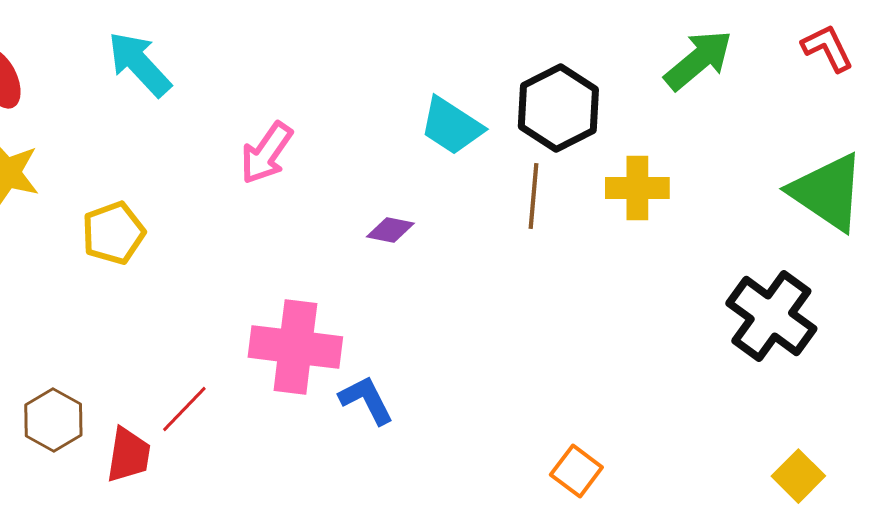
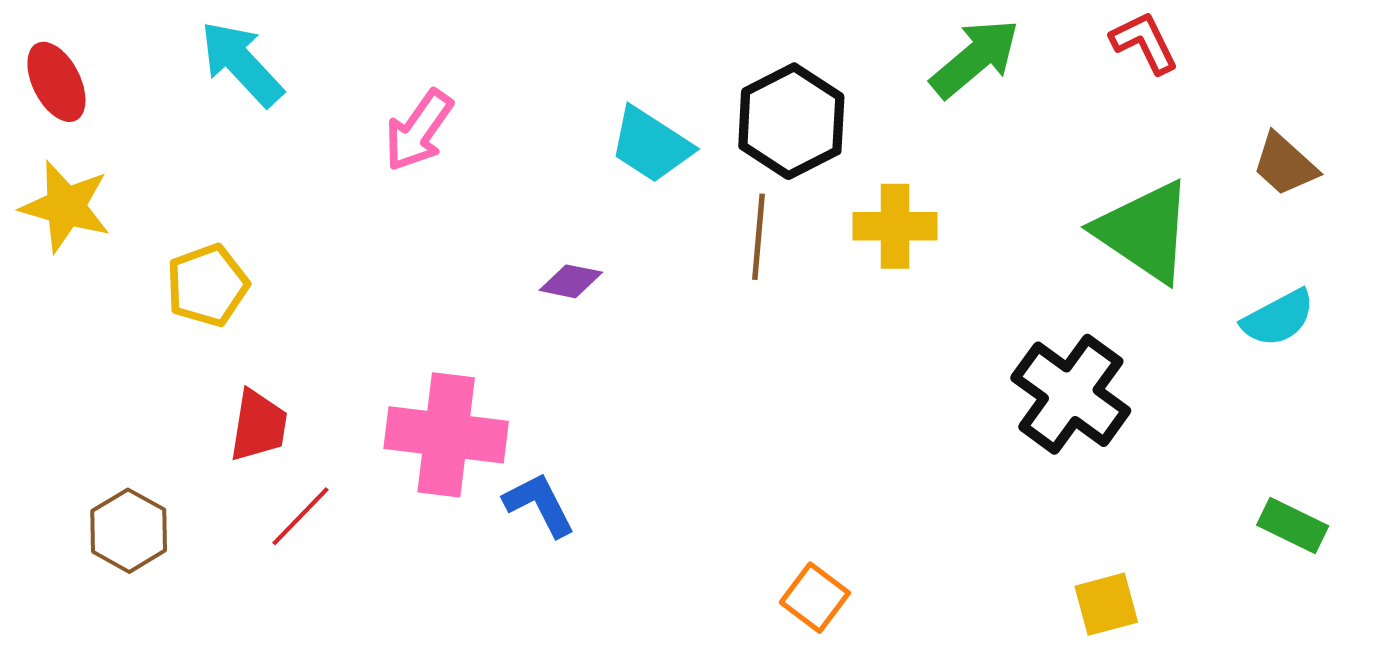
pink arrow: (266, 153) -> (419, 130), moved
red trapezoid: (128, 455) -> (259, 426), moved
yellow square: (798, 476) -> (1106, 604), turned 30

